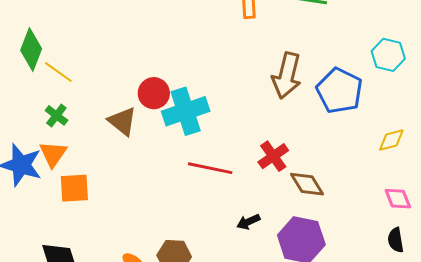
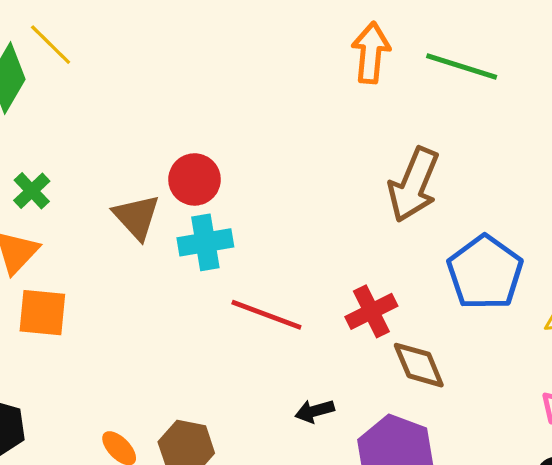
yellow line: (58, 72) -> (51, 45), moved
blue pentagon: (339, 91) -> (485, 273), moved
cyan cross: (186, 111) -> (205, 242), moved, size x0.7

